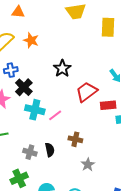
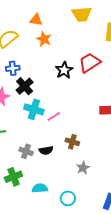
orange triangle: (18, 12) -> (36, 20), moved
orange star: (31, 40) -> (44, 39), moved
red trapezoid: (87, 92) -> (90, 63), moved
black semicircle: (50, 150) -> (46, 150), turned 88

